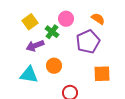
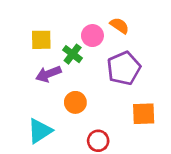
orange semicircle: (98, 19) -> (119, 26), moved
yellow square: (30, 22) -> (41, 40), turned 35
cyan triangle: (29, 75) -> (40, 131), moved, turned -42

